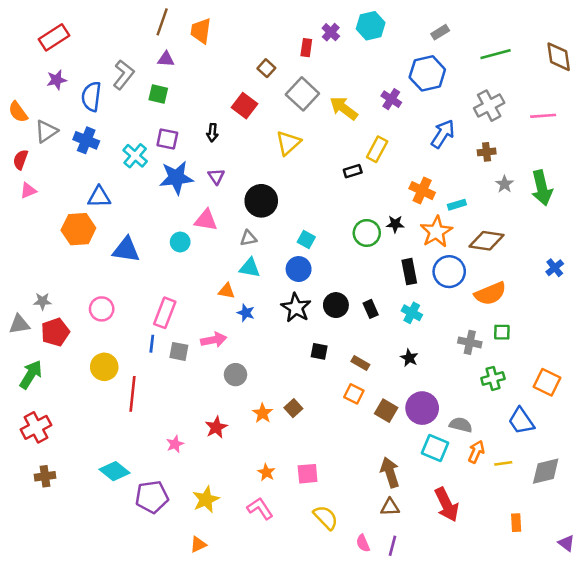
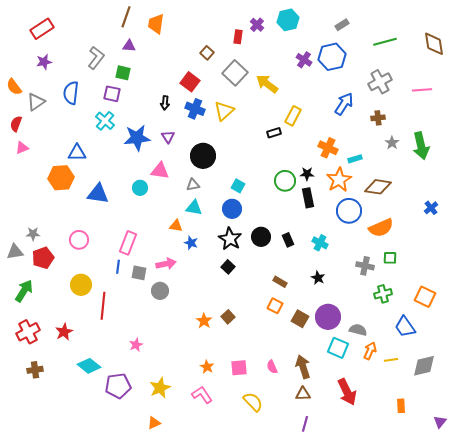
blue semicircle: (91, 97) -> (71, 93), moved
purple cross: (391, 99) -> (304, 60), moved
purple square: (167, 139) -> (112, 94), moved
blue cross: (86, 140) -> (195, 109), moved
black rectangle: (409, 272) -> (308, 198), moved
black square: (319, 351) -> (228, 267), moved, turned 32
gray circle: (236, 375) -> (160, 291), moved
red star: (216, 427) -> (64, 332), moved
pink semicircle: (363, 543) -> (272, 367), moved
purple triangle: (566, 543) -> (440, 422), turned 32

